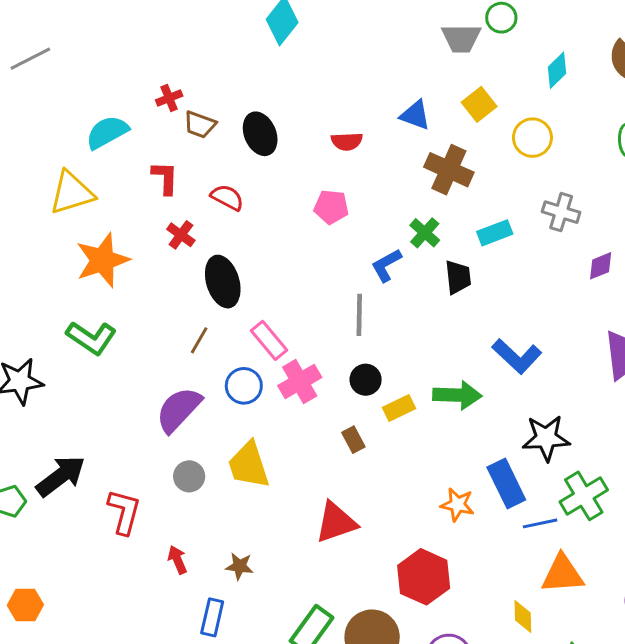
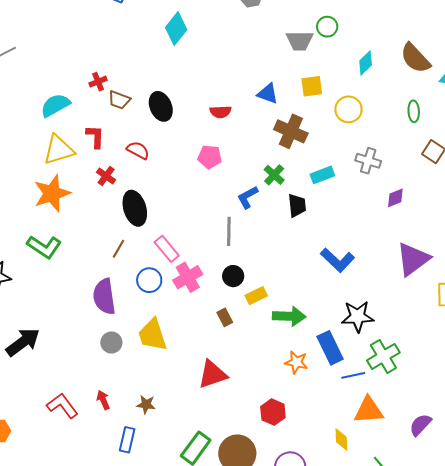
yellow square: (479, 104) -> (312, 86), turned 30
yellow triangle: (72, 193) -> (59, 150), moved
green arrow: (457, 395) -> (289, 316), moved
purple semicircle: (179, 410) -> (104, 296), turned -51
red L-shape: (124, 512) -> (62, 406), moved, turned -52
red hexagon: (424, 577) -> (273, 412), size x0.7

